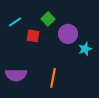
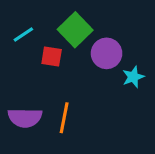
green square: (48, 19) -> (75, 30), size x1.5
orange line: (53, 78) -> (64, 118), moved

